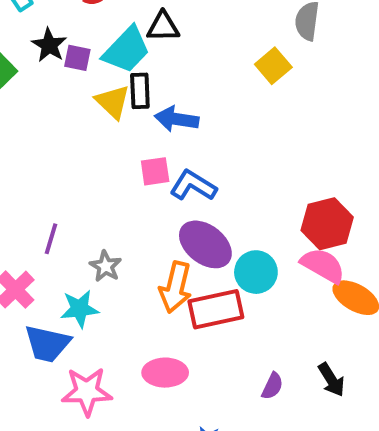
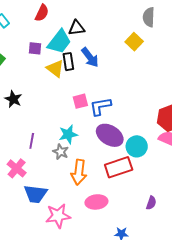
black star: (49, 45) -> (13, 99), moved
blue arrow: (177, 119) -> (90, 57), moved, turned -130
blue L-shape: (193, 186) -> (100, 106), turned -35
orange arrow: (176, 287) -> (79, 172), moved
cyan star: (80, 309) -> (68, 134), moved

